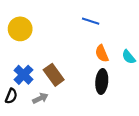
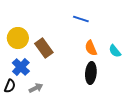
yellow circle: (20, 29) -> (18, 38), moved
brown rectangle: (54, 75) -> (44, 48), moved

